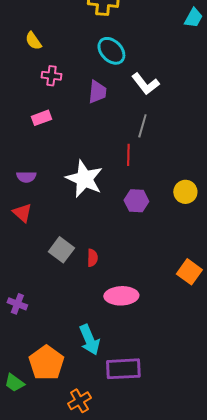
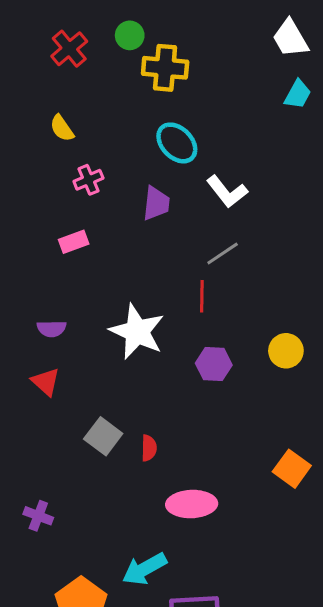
pink cross: (51, 76) -> (88, 180), turned -30
gray line: (142, 126) -> (223, 253), turned 40
cyan arrow: (89, 340) -> (144, 569), turned 84

